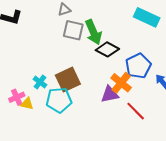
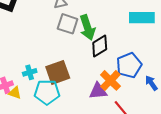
cyan rectangle: (147, 17) -> (142, 18), turned -30
black diamond: (107, 49) -> (100, 46), turned -65
cyan cross: (40, 82) -> (30, 72), turned 32

